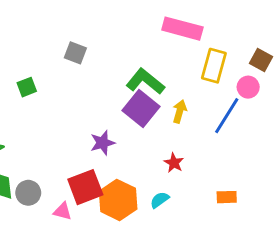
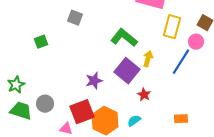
purple square: (141, 109) -> (127, 71), moved
gray circle: (28, 193) -> (45, 104), moved

